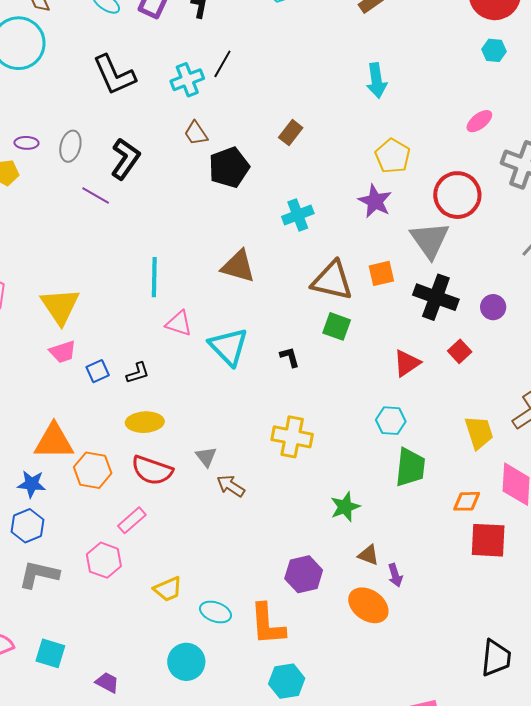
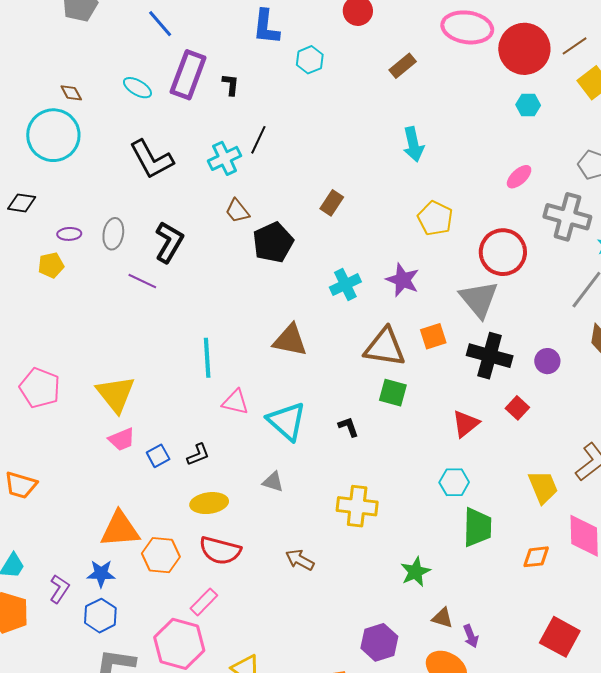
purple star: (375, 201) -> (403, 280), moved
gray triangle: (206, 457) -> (273, 482), moved, turned -30
red square: (488, 540) -> (560, 637), moved, turned 30
pink hexagon: (104, 560) -> (179, 644), size x1.4

